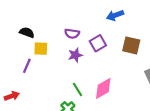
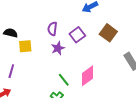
purple semicircle: (72, 34) -> (52, 29), turned 96
brown square: (131, 45) -> (108, 33), turned 30
purple line: (27, 66) -> (11, 71), moved

